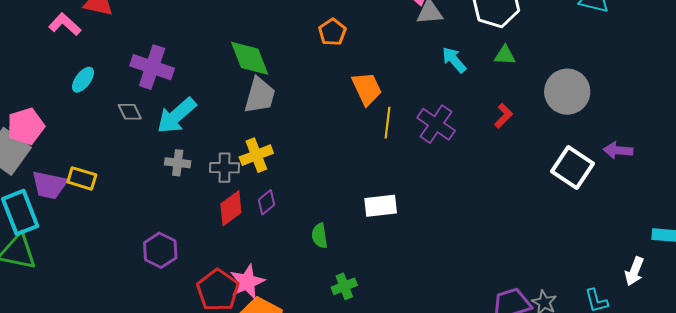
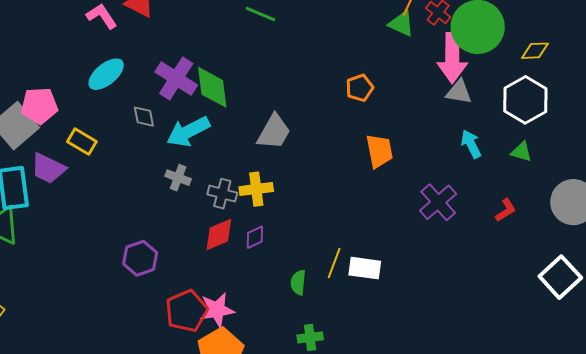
green diamond: (250, 58) -> (212, 87), moved
cyan ellipse: (83, 80) -> (106, 74), size x1.4
yellow line: (388, 123) -> (334, 263), moved
yellow rectangle: (82, 178) -> (82, 142), moved

